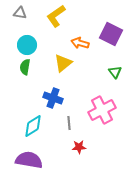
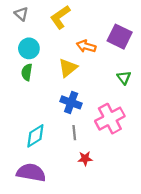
gray triangle: (20, 13) -> (21, 14), turned 32
blue cross: (53, 98) -> (71, 102), moved

